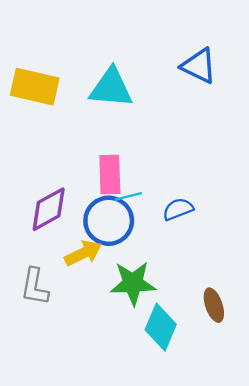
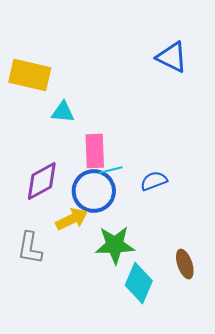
cyan triangle: (111, 88) -> (63, 112), moved, size x0.6

